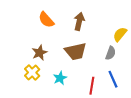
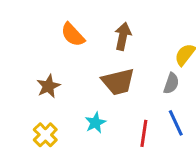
brown star: (40, 53) -> (48, 86), moved
yellow cross: (32, 72) -> (45, 135), moved

